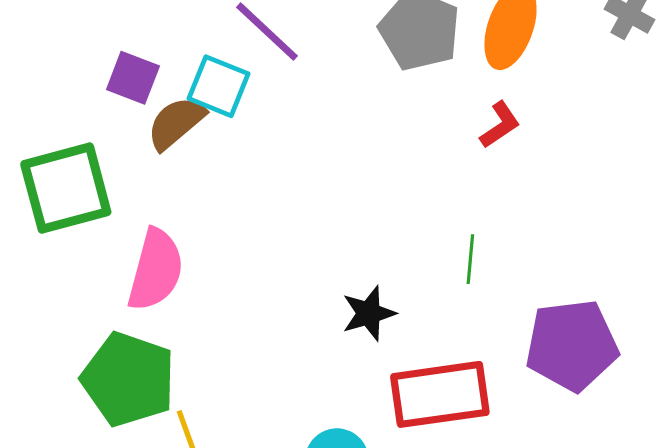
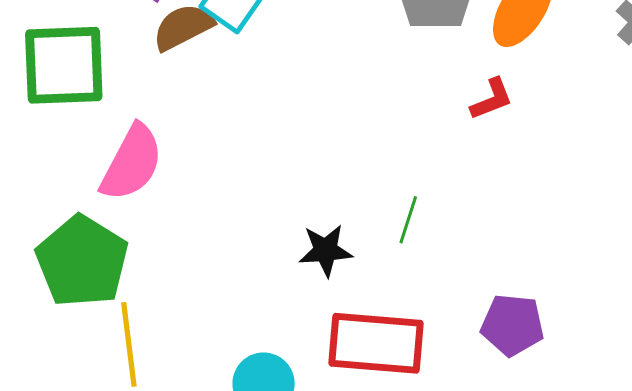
green line: (470, 259) -> (408, 220), moved
purple pentagon: (572, 345) -> (512, 325), size x0.7

